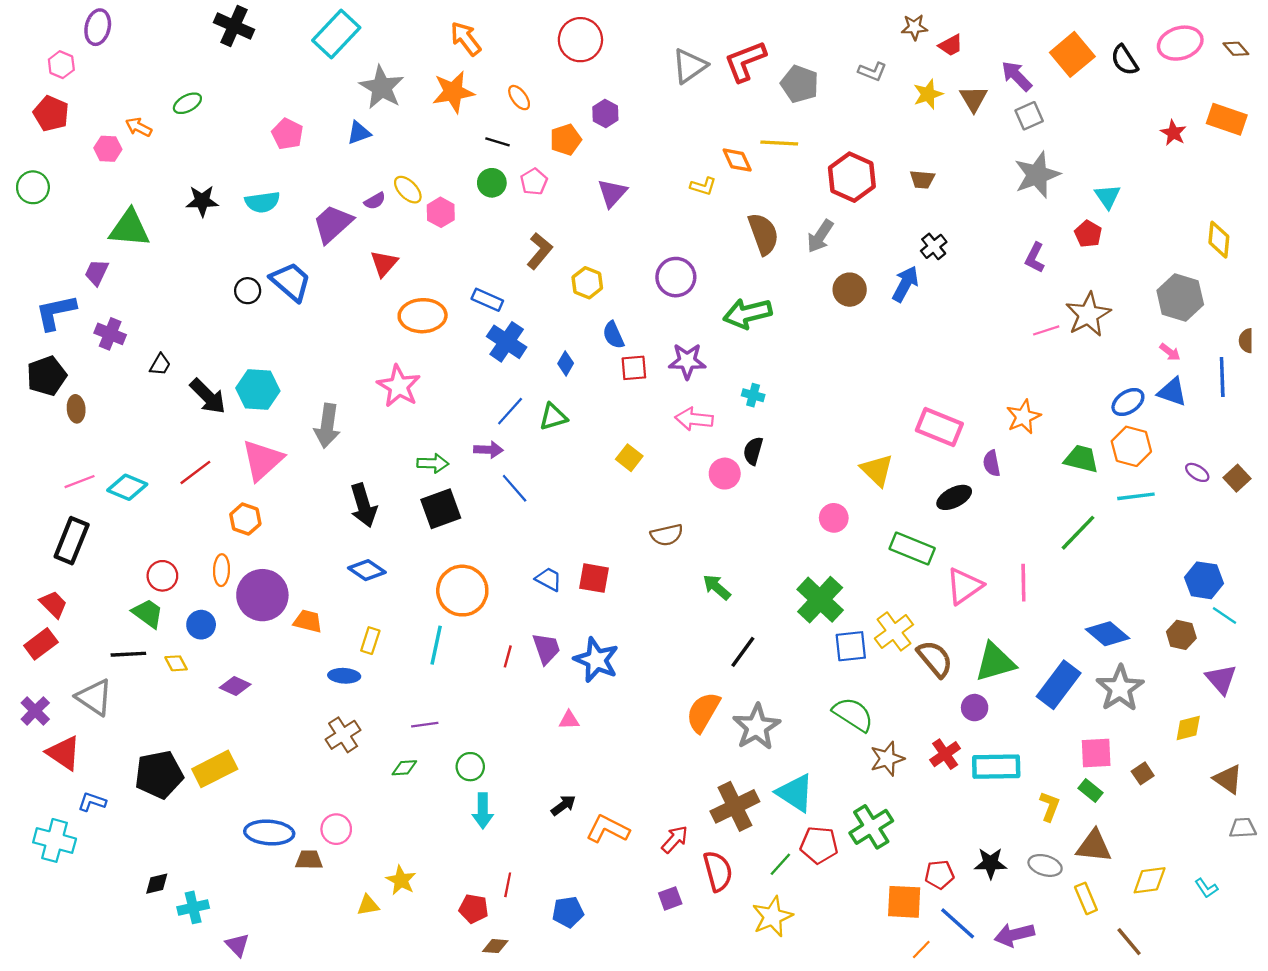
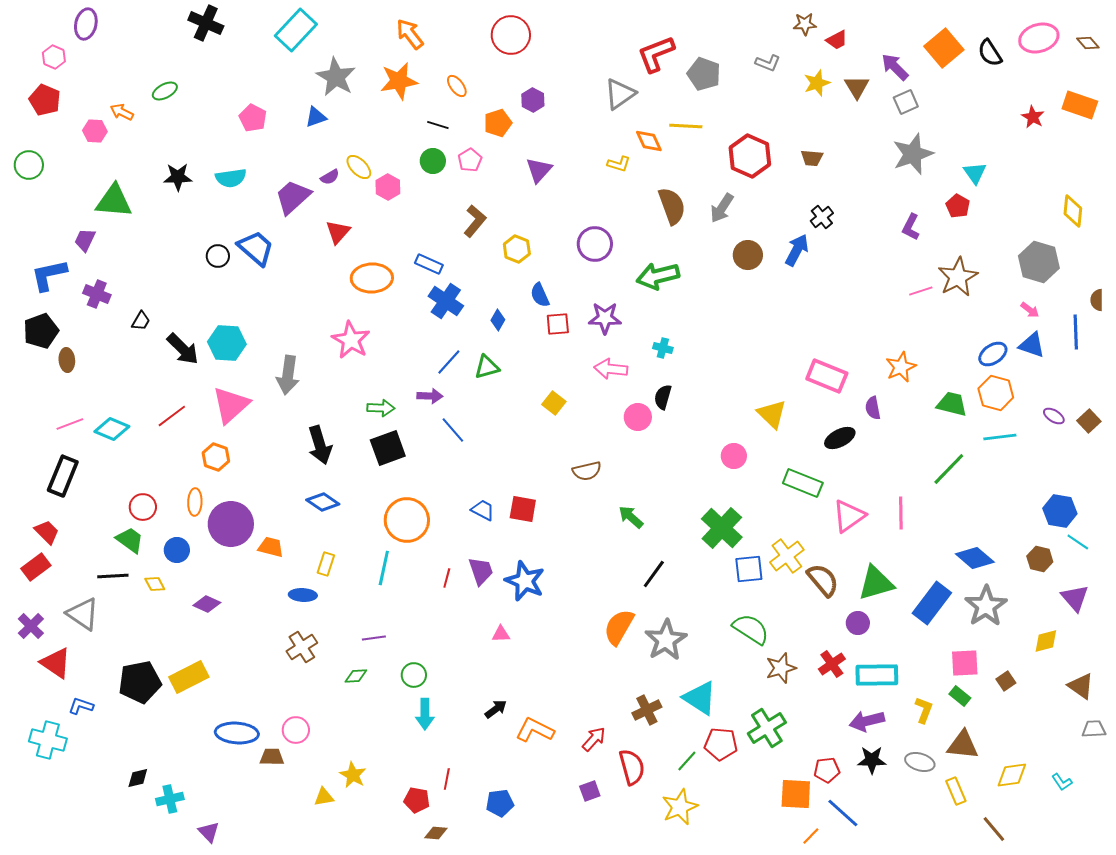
gray triangle: (689, 66) -> (620, 94), moved
brown cross: (735, 806) -> (647, 710), size x0.7
purple arrow: (1014, 935) -> (867, 721), moved

